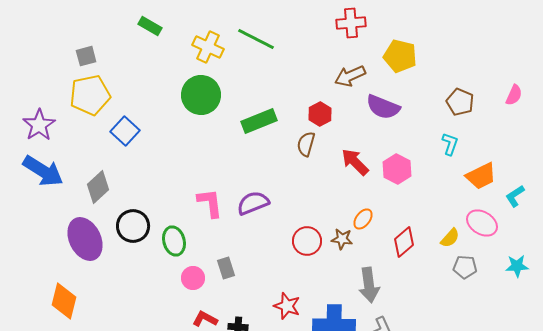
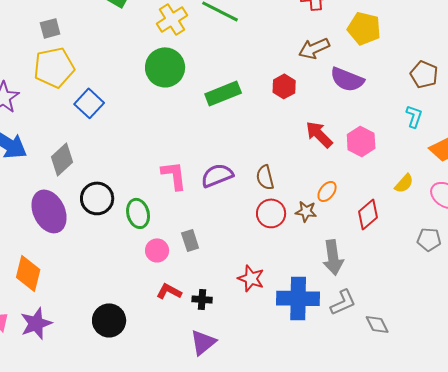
yellow cross: (208, 47) -> (172, 19), turned 32
brown semicircle: (306, 144) -> (265, 177), moved, turned -30
yellow semicircle: (450, 238) -> (404, 183), moved

